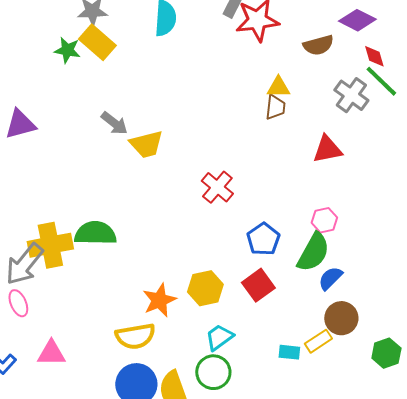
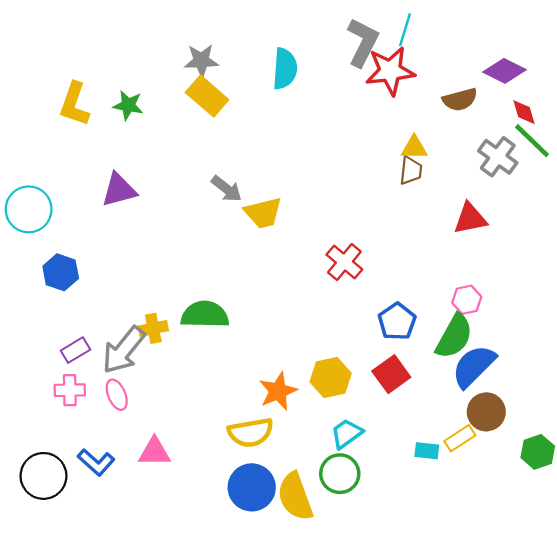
green star: (67, 50) -> (128, 105), moved
yellow cross: (50, 245) -> (153, 328), size x0.6
blue semicircle: (330, 278) -> (474, 366), size x1.6

